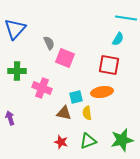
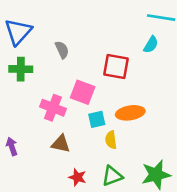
pink square: (65, 58) -> (83, 92), moved
red square: (109, 65) -> (116, 66), moved
green cross: (17, 71) -> (21, 69), moved
brown triangle: (64, 113) -> (61, 144), moved

